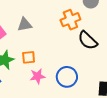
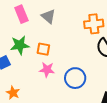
gray triangle: (25, 25) -> (48, 16), turned 35

